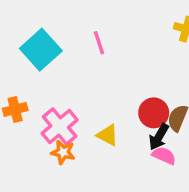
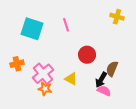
cyan square: (41, 50) -> (32, 29), turned -30
red circle: (154, 113) -> (87, 55), moved

